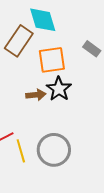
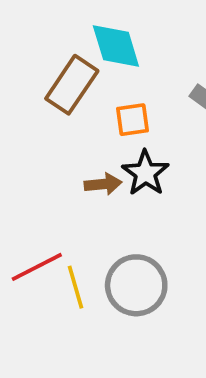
orange square: (52, 60) -> (133, 120), size x0.7

